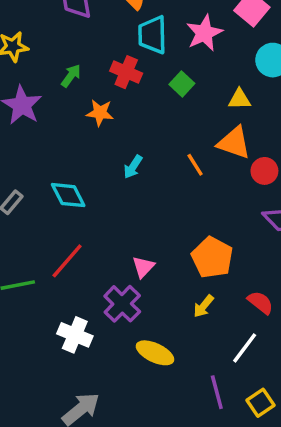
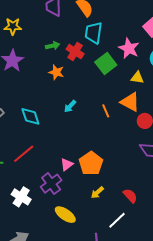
pink star: (204, 33) -> (129, 48), moved, turned -30
green arrow: (71, 76) -> (53, 46), moved, turned 32
green square: (182, 84) -> (106, 64), size x1.5
orange pentagon: (212, 257) -> (91, 163), moved

